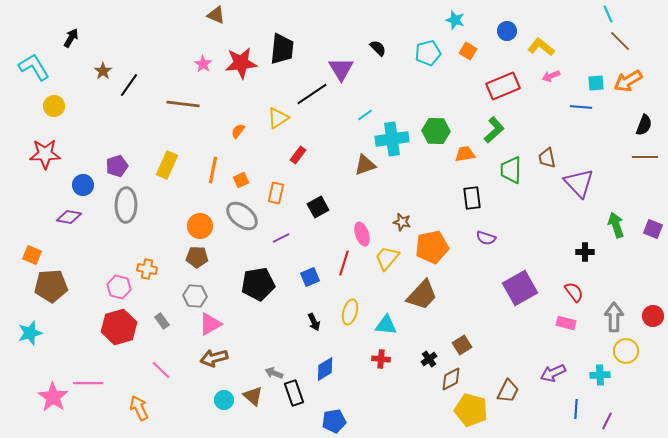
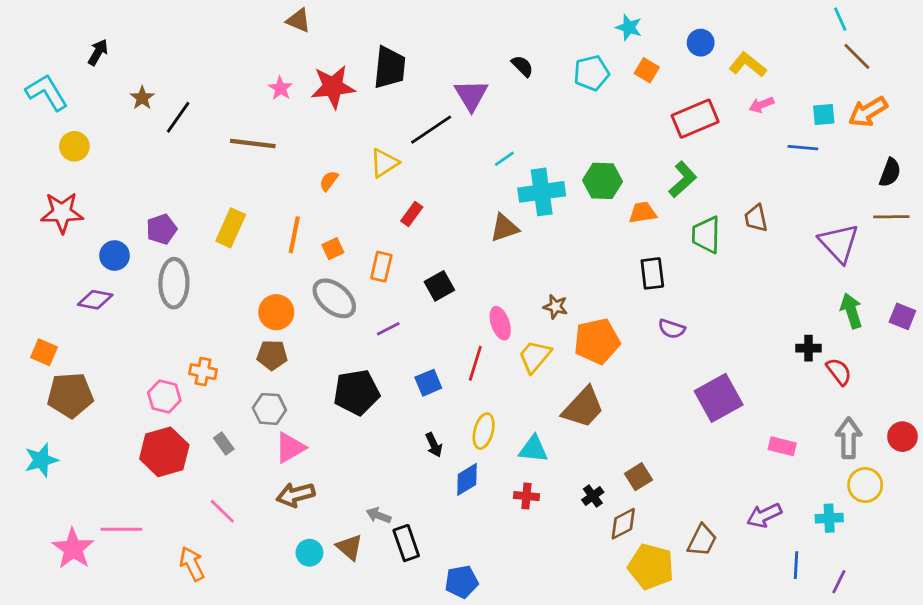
purple triangle: (579, 183) -> (839, 243), moved
red semicircle: (574, 292) -> (839, 372), moved
blue diamond: (325, 369) -> (467, 479), moved

